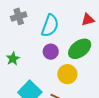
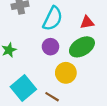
red triangle: (88, 20) -> (87, 22), moved

